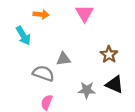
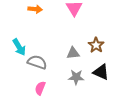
cyan arrow: (23, 36) -> (19, 47), moved
gray triangle: (63, 59) -> (73, 53), moved

